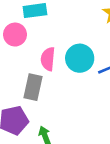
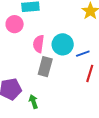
gray rectangle: (33, 87) -> (45, 67), moved

